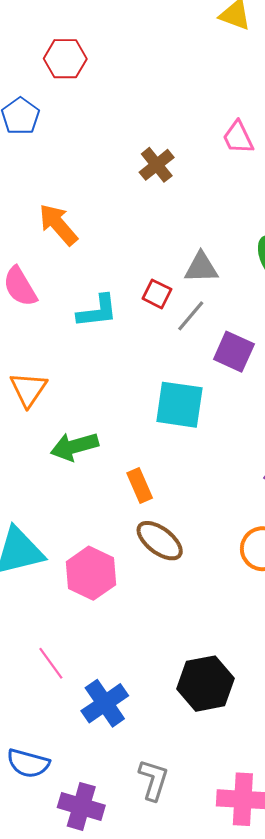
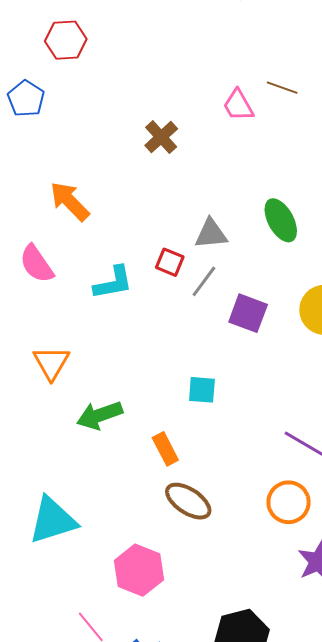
cyan square: (179, 405) -> (202, 390), moved, size x0.6
pink hexagon: (91, 573) -> (139, 570), moved

